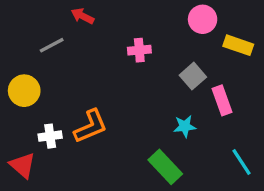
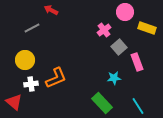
pink cross: (139, 50) -> (104, 30), moved, turned -32
yellow circle: (24, 91) -> (25, 60), moved
cyan line: (241, 162) -> (138, 106), moved

